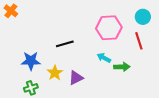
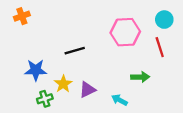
orange cross: (11, 11) -> (22, 16), moved, turned 32
cyan arrow: (104, 58) -> (119, 100), moved
green cross: (31, 88) -> (45, 99), moved

